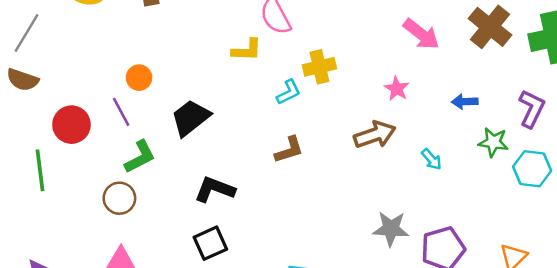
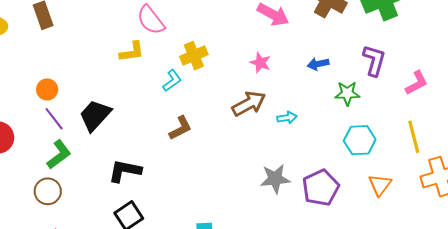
purple line: (121, 112) -> (54, 119), moved
cyan arrow: (432, 159) -> (287, 118), moved, turned -48
cyan hexagon: (532, 169) -> (360, 140), moved

